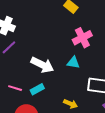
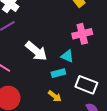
cyan rectangle: (37, 89) -> (58, 73), moved

